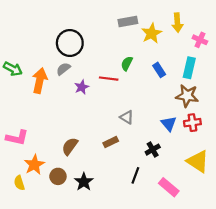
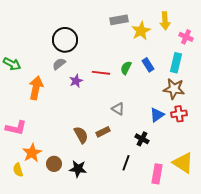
green semicircle: (127, 63) -> (126, 68), moved
orange arrow: (40, 81) -> (36, 88), moved
blue triangle: (169, 124) -> (157, 115), turned 35
brown semicircle: (70, 146) -> (81, 135), moved, turned 114
black cross: (153, 150) -> (142, 139), turned -32
yellow triangle: (198, 161) -> (183, 163), moved
black star: (84, 182) -> (78, 169), turned -30
pink rectangle: (169, 187) -> (157, 174), turned 60

